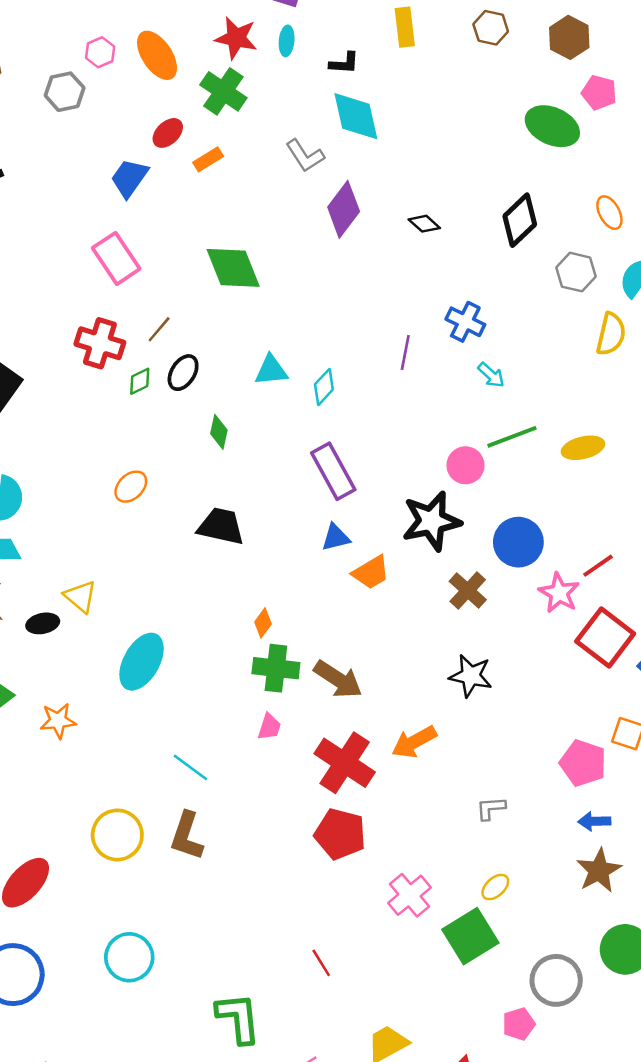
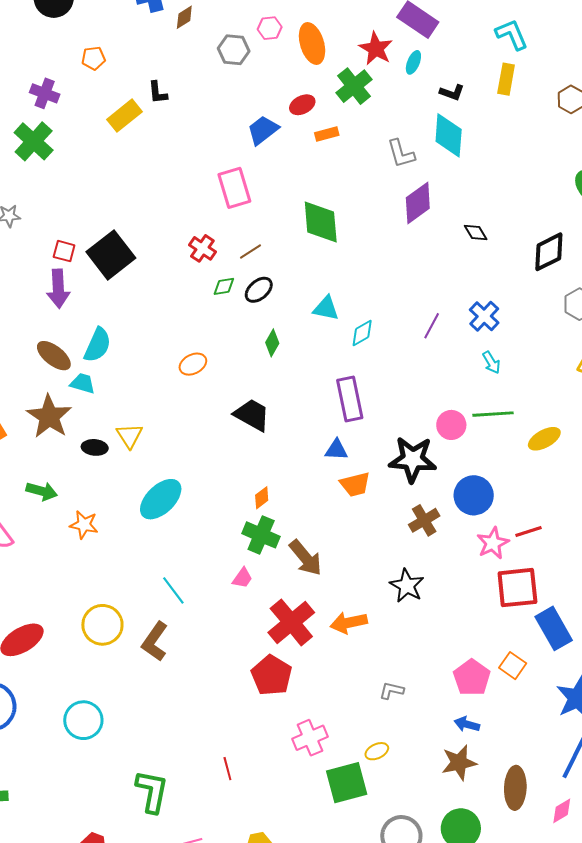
red cross: (100, 343) -> (202, 248), size x0.7
yellow ellipse: (583, 448) -> (544, 439), turned -32
red square: (605, 638) -> (517, 588), turned 30

